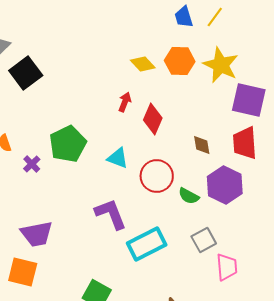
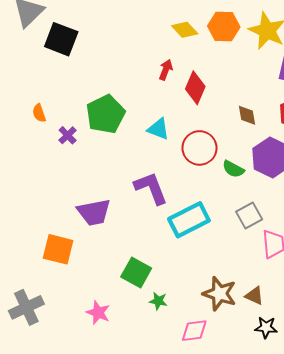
black square: (26, 73) -> (61, 39), turned -32
purple trapezoid: (37, 234) -> (94, 212), moved

